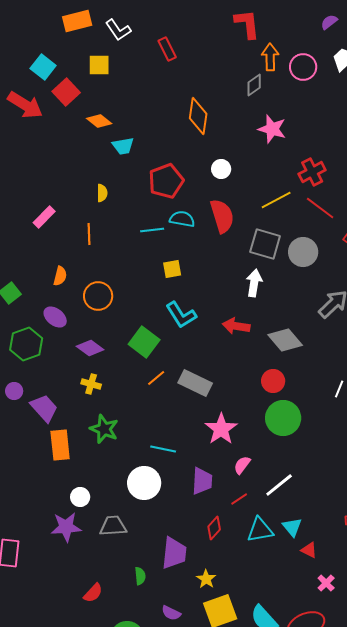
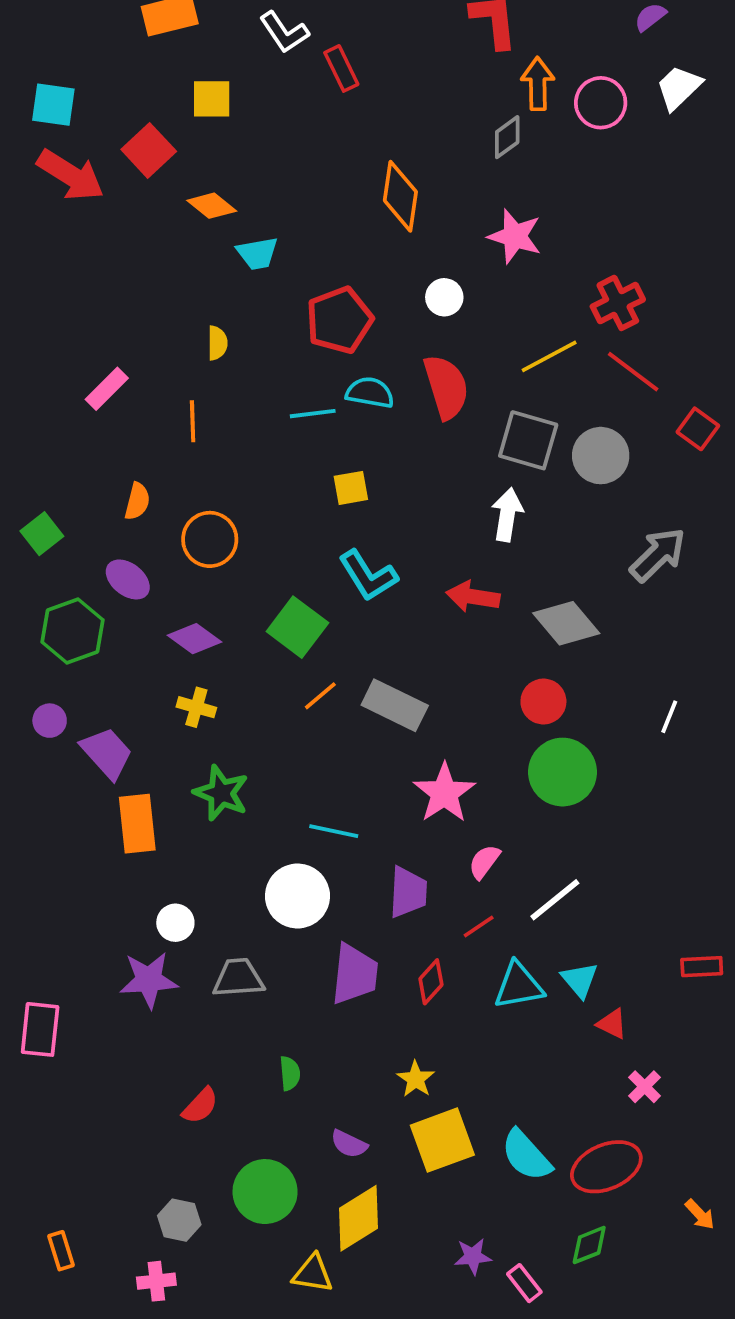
white L-shape: (118, 30) -> (284, 32), moved
cyan square: (43, 67) -> (53, 105), moved, turned -30
pink star: (272, 129) -> (515, 236), moved
purple trapezoid: (174, 553) -> (355, 974), moved

